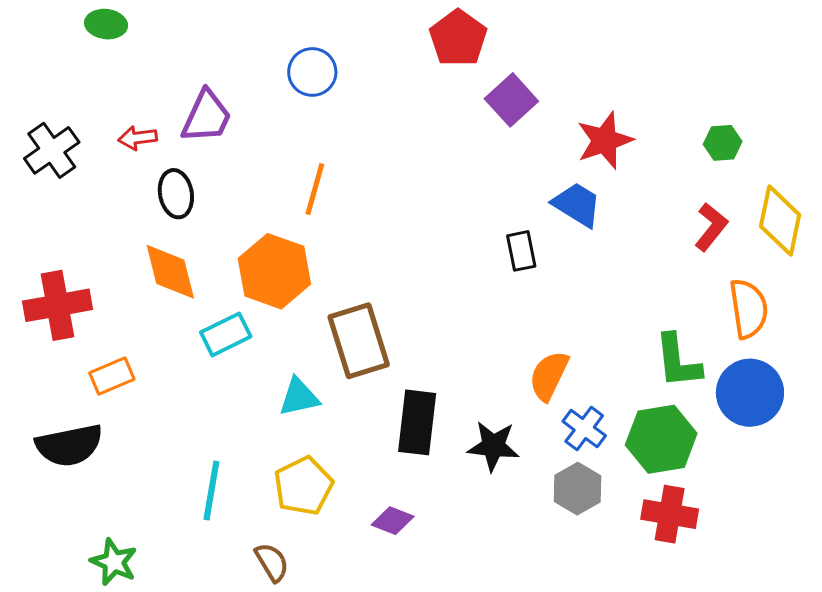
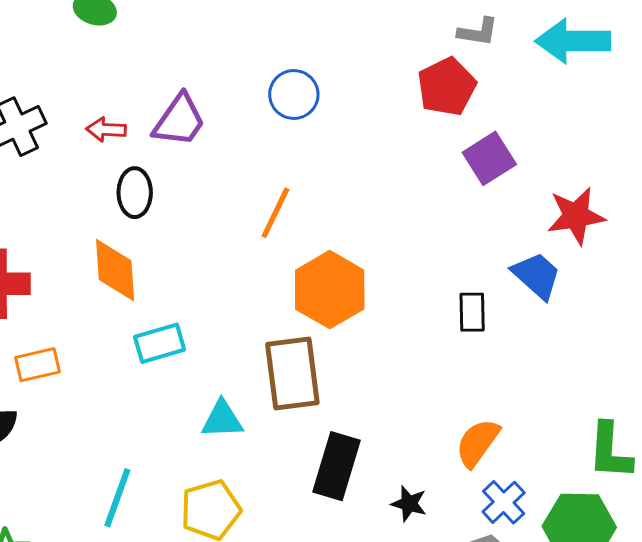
orange hexagon: (274, 271) -> (330, 290), moved
black star: (493, 446) -> (409, 504), size x0.7

